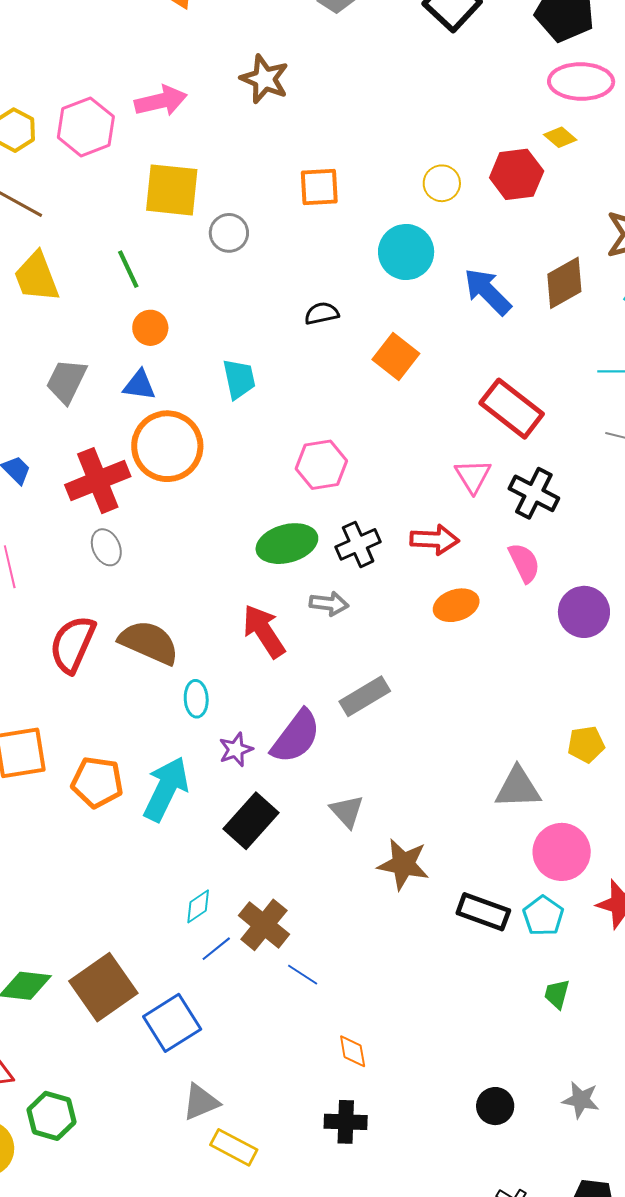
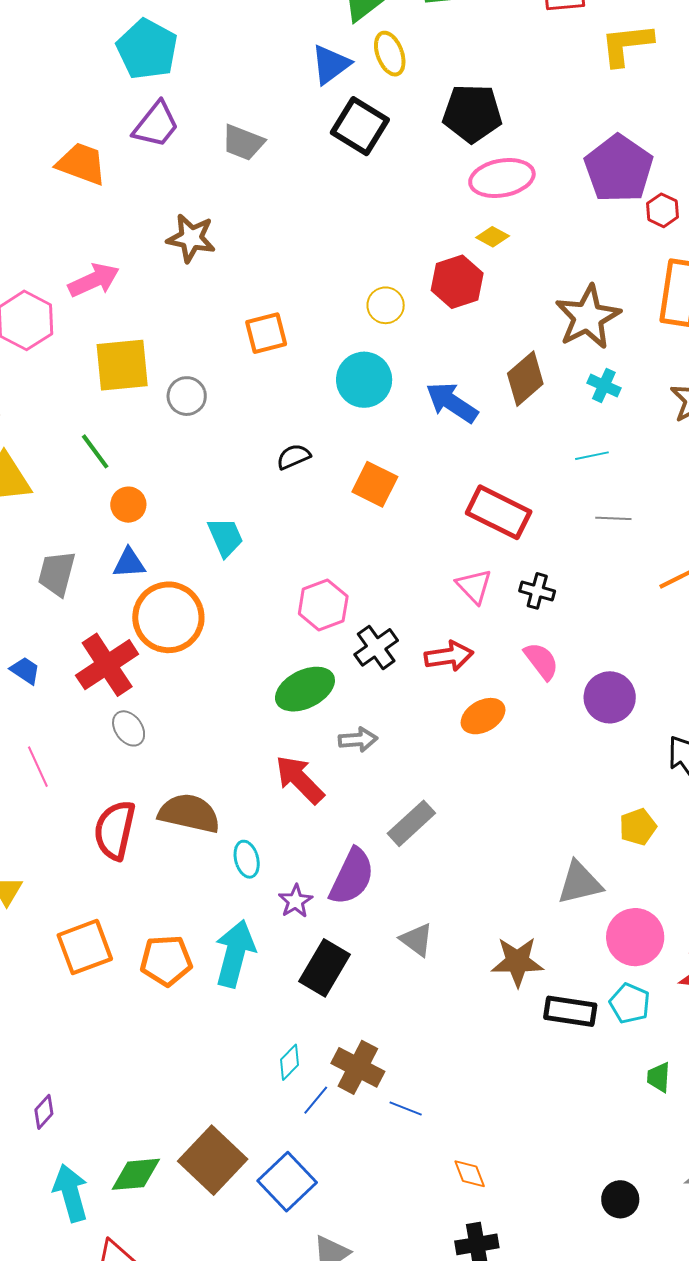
black cross: (534, 493) -> (537, 591), size x0.7
black cross: (358, 544) -> (376, 647), moved
brown star: (403, 864) -> (517, 962), moved

